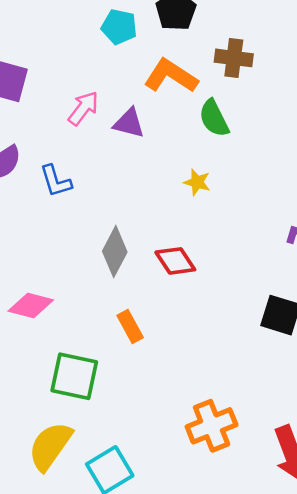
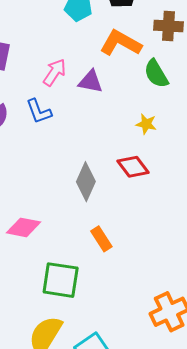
blue L-shape: (56, 181) -> (39, 111), moved
red diamond: (175, 261) -> (133, 167), moved

